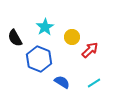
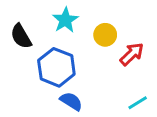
blue semicircle: (62, 82) -> (71, 101), moved

